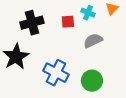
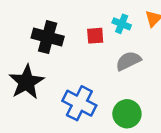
black cross: (32, 23) -> (48, 37), turned 30

